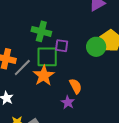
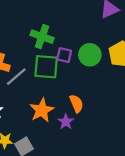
green circle: (96, 47) -> (90, 55), moved
orange star: (44, 76) -> (42, 110), moved

